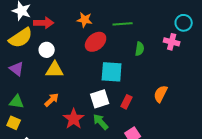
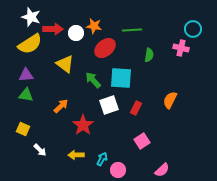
white circle: (47, 50) -> (76, 33), moved
purple triangle: (17, 69) -> (26, 75), turned -42
yellow triangle: (55, 70) -> (65, 64), moved, turned 36
green triangle: (17, 102) -> (26, 95), moved
green arrow: (101, 122) -> (93, 80), moved

